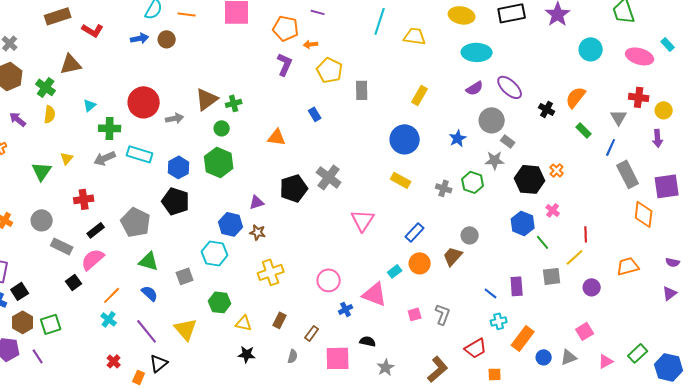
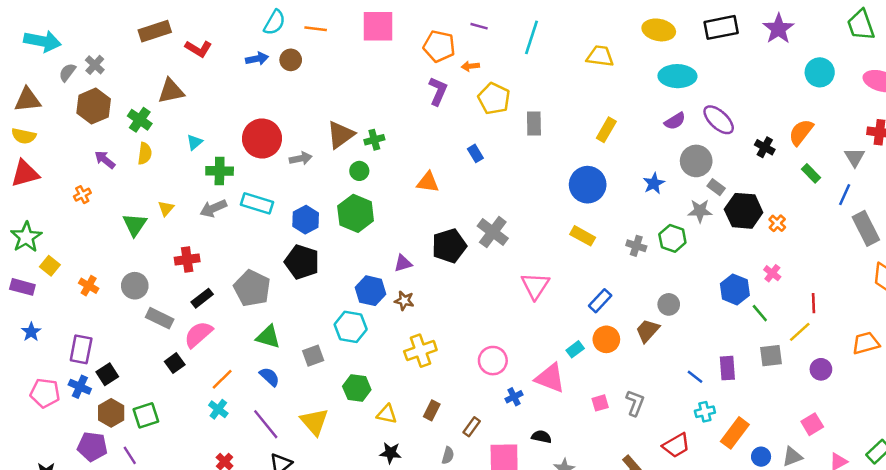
cyan line: (380, 21) -> (531, 37), moved
black hexagon: (530, 179) -> (744, 211), moved

